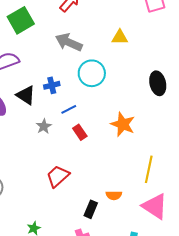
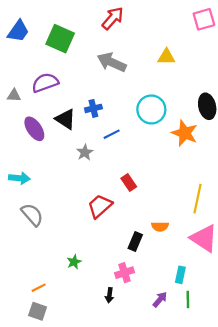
green square: (21, 20) -> (60, 39), turned -36
cyan circle: (92, 73) -> (151, 109), moved
orange star: (123, 124) -> (185, 133), moved
red rectangle: (80, 132) -> (129, 182), moved

